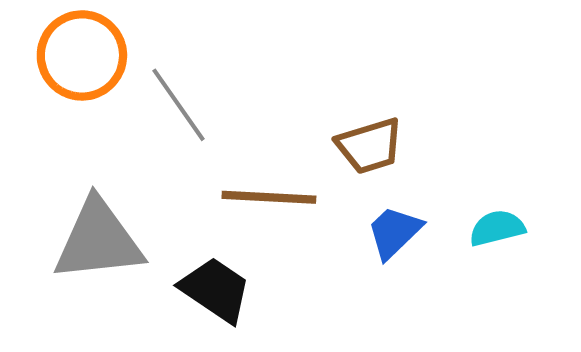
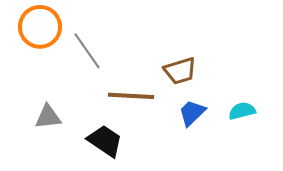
gray triangle: (98, 240) -> (48, 117), size x0.6

